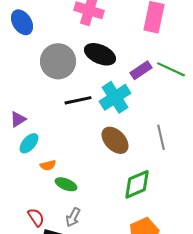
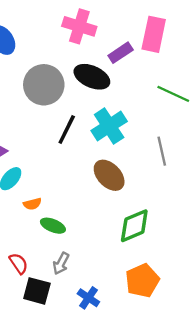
purple rectangle: (141, 70) -> (121, 53), moved
black line: (78, 100) -> (67, 129), turned -52
gray line: (161, 137) -> (162, 151), moved

